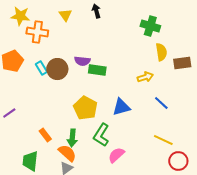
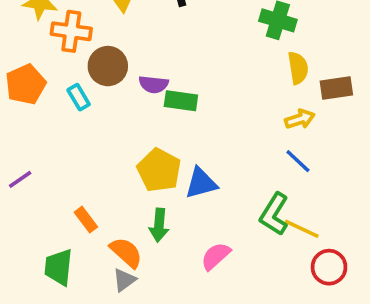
brown circle: (57, 69) -> (108, 66), moved
yellow arrow: (145, 77) -> (300, 119), moved
blue triangle: (121, 107) -> (201, 183), moved
green L-shape: (101, 135) -> (274, 214), moved
green arrow: (72, 138) -> (159, 225), moved

